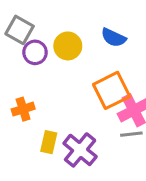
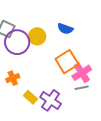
purple circle: (35, 52) -> (17, 42), size x1.6
yellow rectangle: (49, 142) -> (31, 97), turned -56

